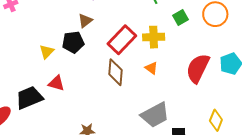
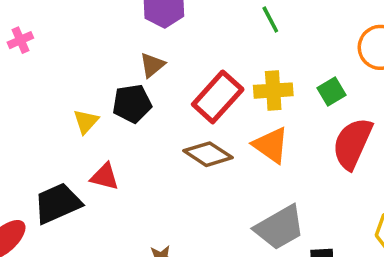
green square: (181, 17) -> (331, 92), moved
orange triangle: (151, 68) -> (271, 145), size x1.6
brown diamond: (115, 72) -> (208, 154), turned -60

